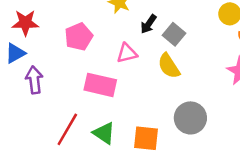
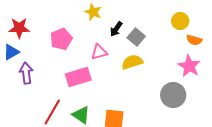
yellow semicircle: (169, 66) -> (132, 62), turned 105
pink rectangle: (100, 85) -> (78, 77), turned -30
gray circle: (190, 118) -> (173, 95), moved

